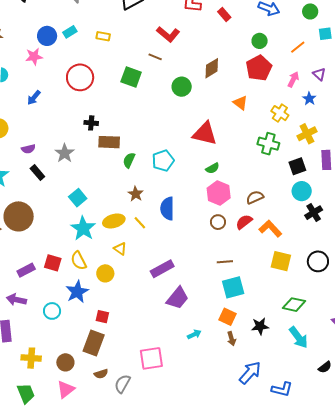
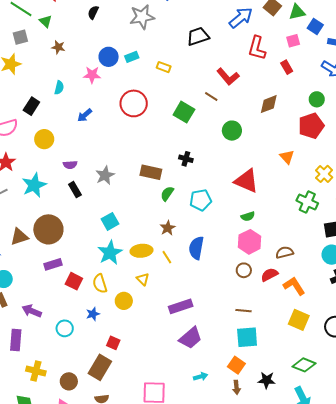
brown diamond: (212, 68) -> (269, 104), moved
black cross: (91, 123) -> (186, 159), moved
purple rectangle: (26, 270) -> (53, 264), moved
blue star: (77, 292) -> (93, 314), size x0.6

